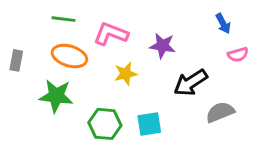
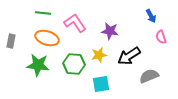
pink L-shape: (111, 34) -> (75, 23), turned 35
pink semicircle: (238, 55) -> (161, 37), turned 88
yellow star: (126, 74) -> (99, 55), moved
green hexagon: (105, 124) -> (74, 64), moved

